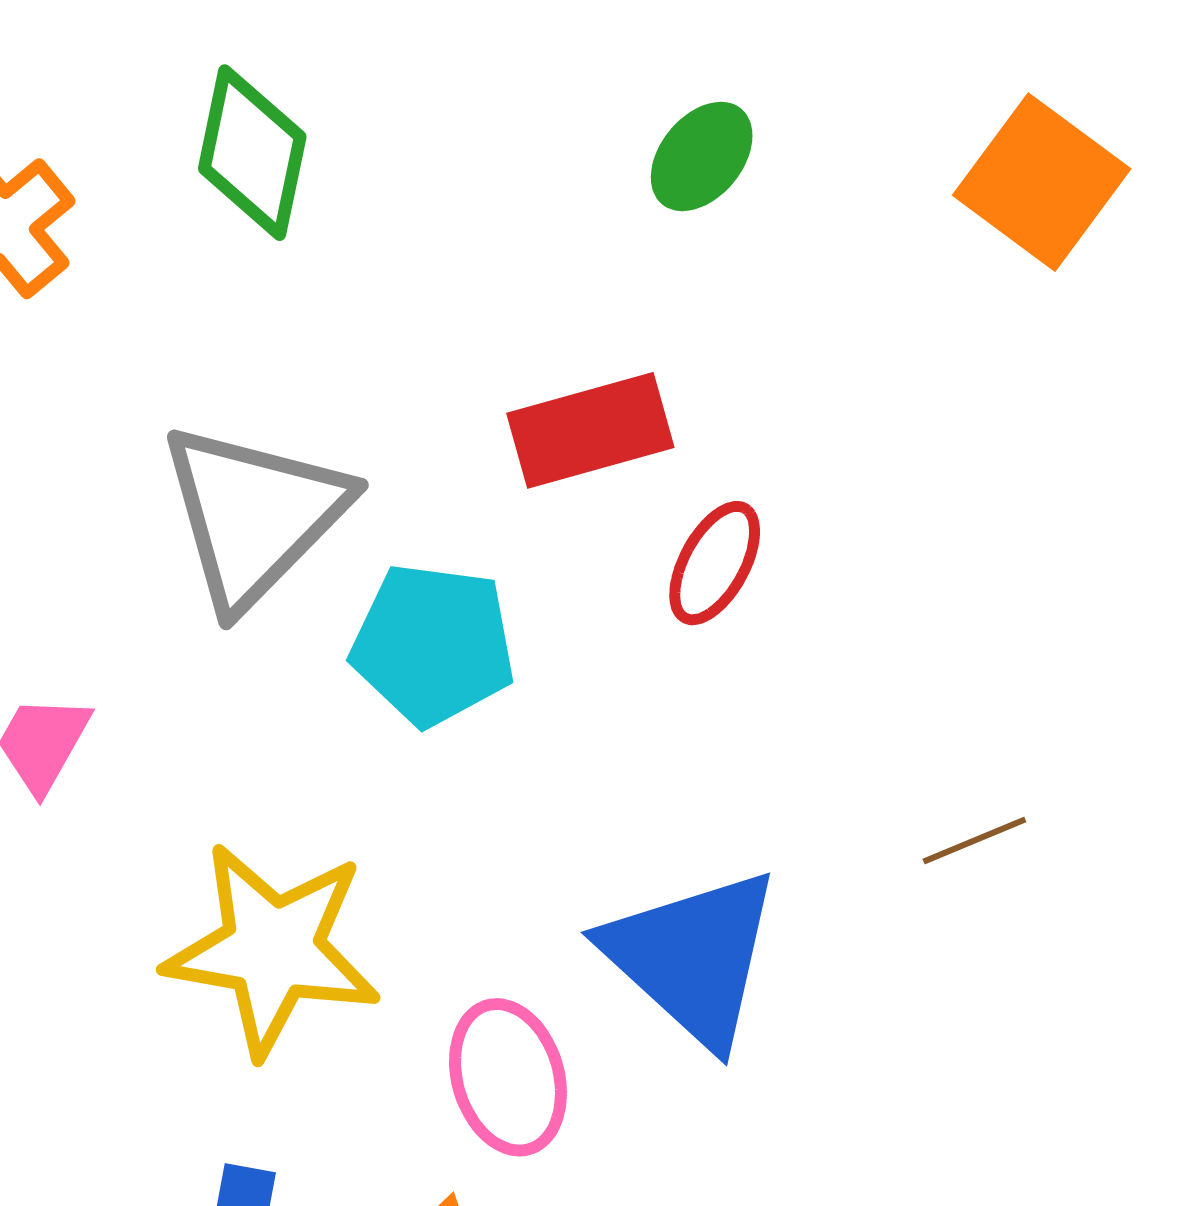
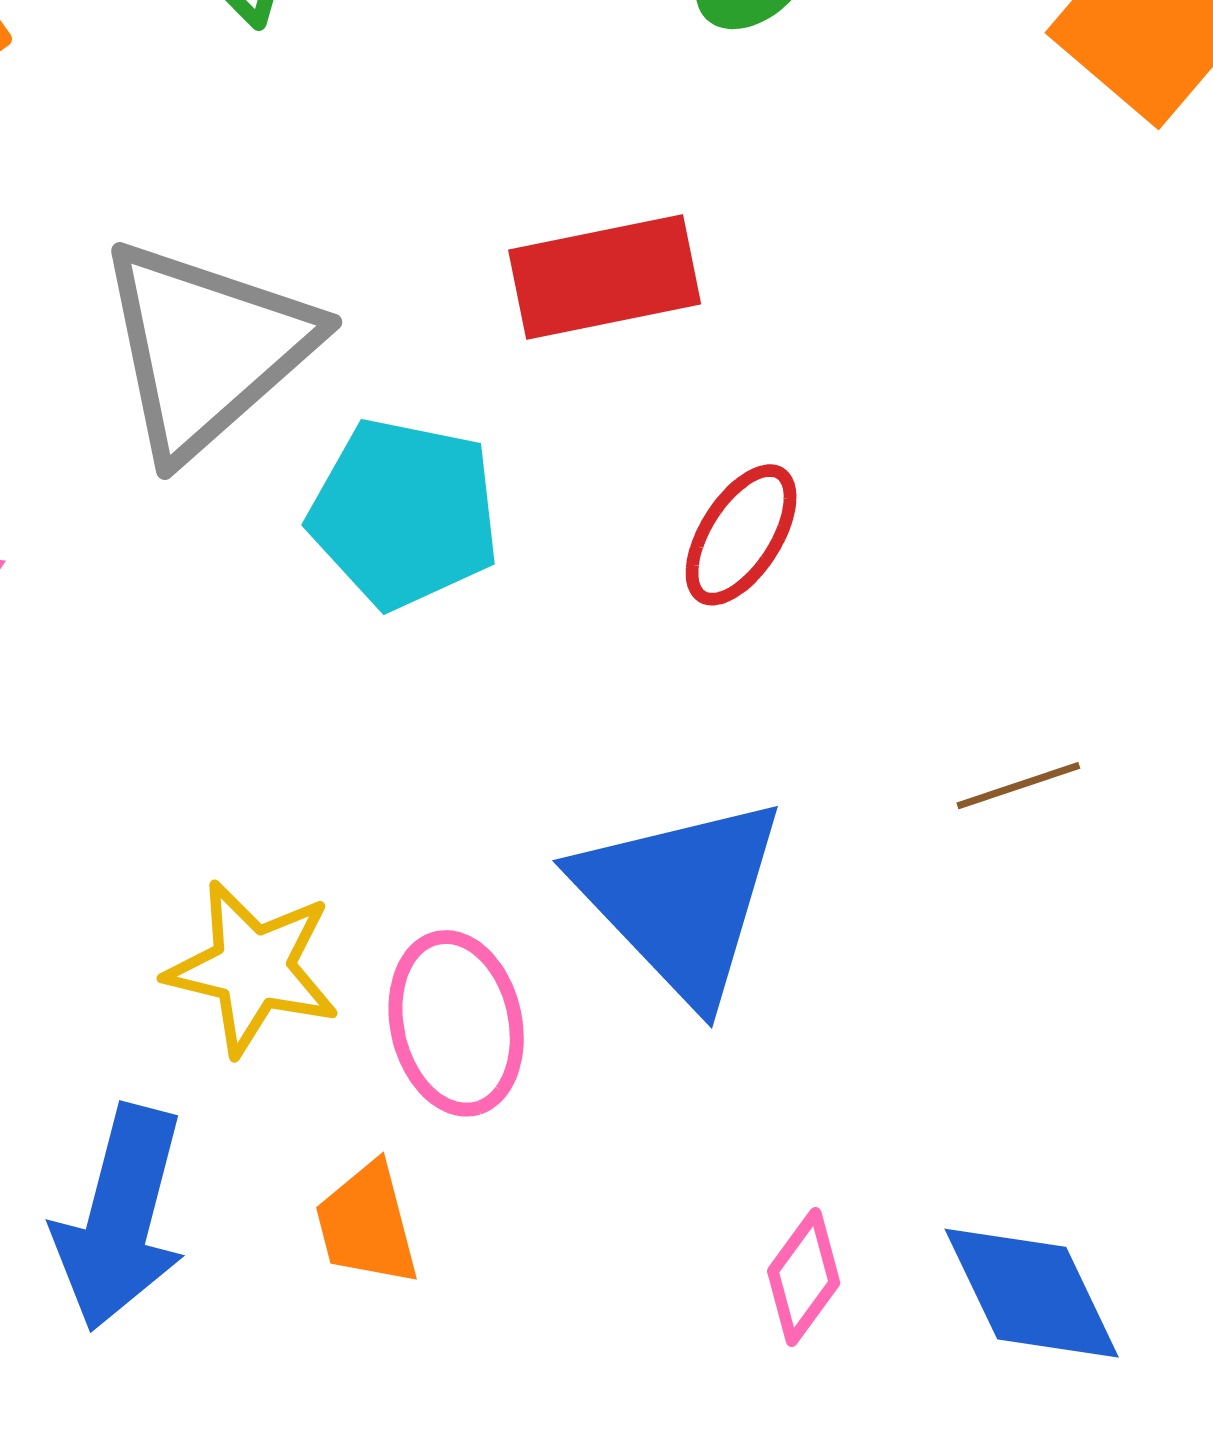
red ellipse: (715, 563) -> (741, 535), moved
yellow star: (273, 949) -> (253, 968), moved, size x0.7

